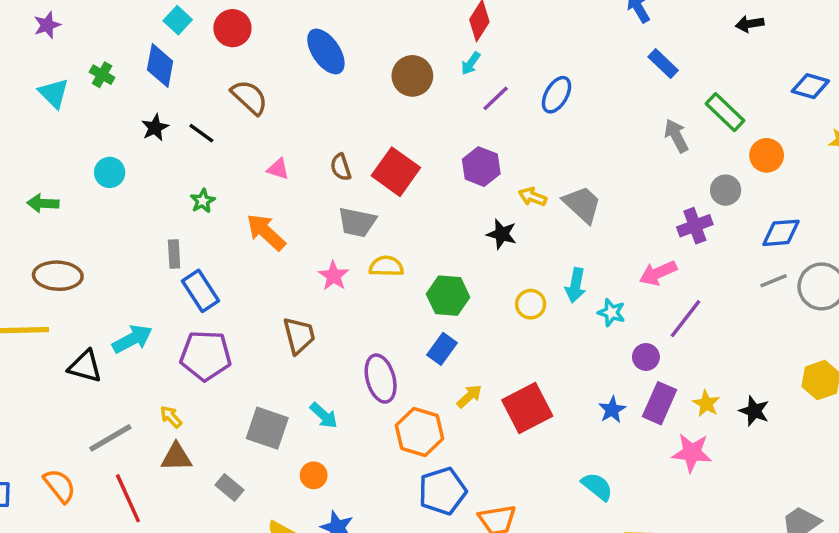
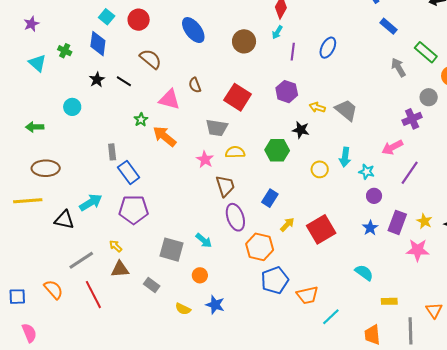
purple line: (496, 98) -> (293, 52), turned -36
brown semicircle: (341, 167) -> (195, 85), moved
pink triangle: (278, 169) -> (169, 99), size x1.6
green star: (203, 201) -> (141, 120), moved
green hexagon: (448, 296) -> (277, 150), moved
brown trapezoid: (299, 335) -> (225, 186), moved
purple circle: (646, 357) -> (374, 196), moved

